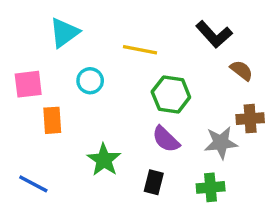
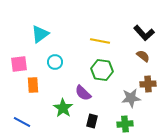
black L-shape: (214, 34) -> (144, 33), moved
yellow line: (140, 50) -> (100, 41), moved
purple semicircle: (166, 139) -> (83, 93), moved

